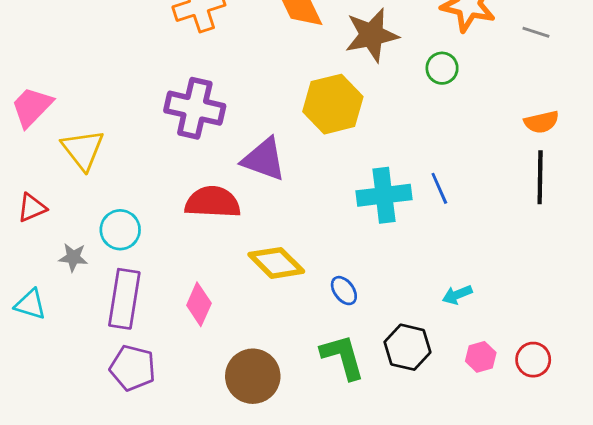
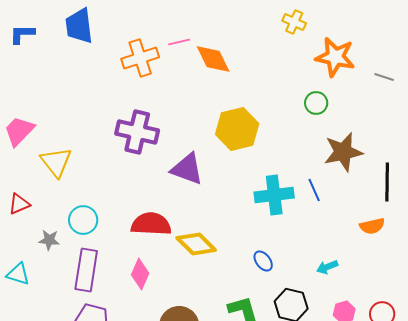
brown star: (372, 35) -> (343, 152), moved
orange semicircle: (541, 122) -> (372, 226), moved
red semicircle: (213, 202) -> (151, 224), moved
blue ellipse: (344, 291) -> (263, 261), moved

